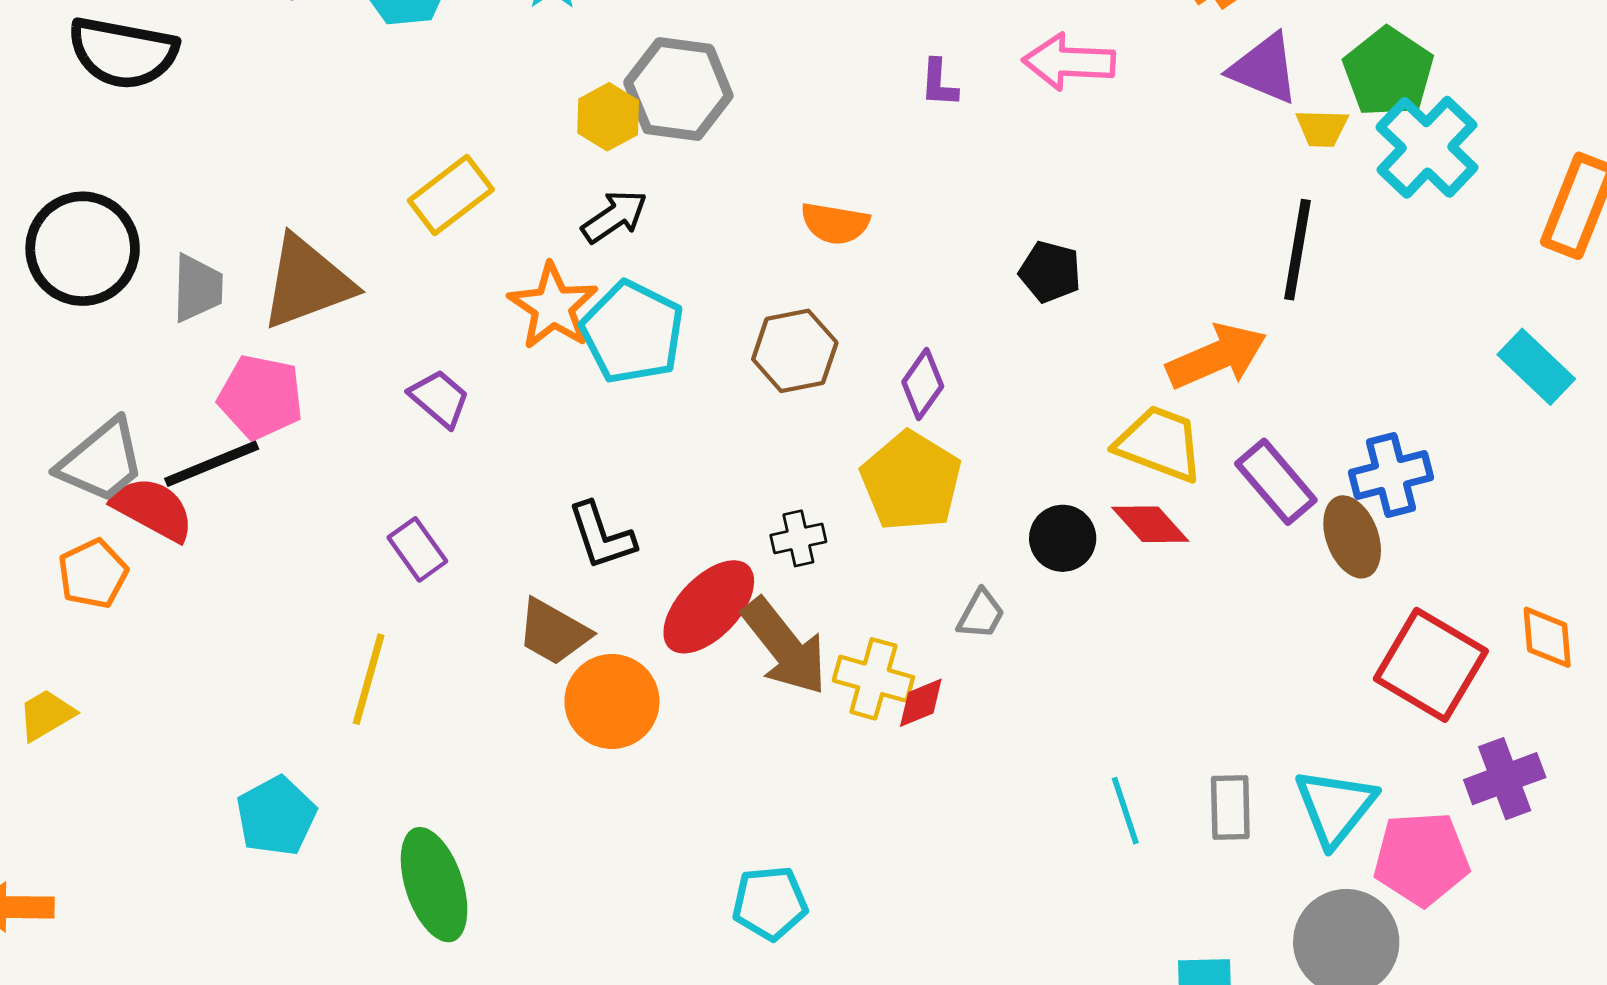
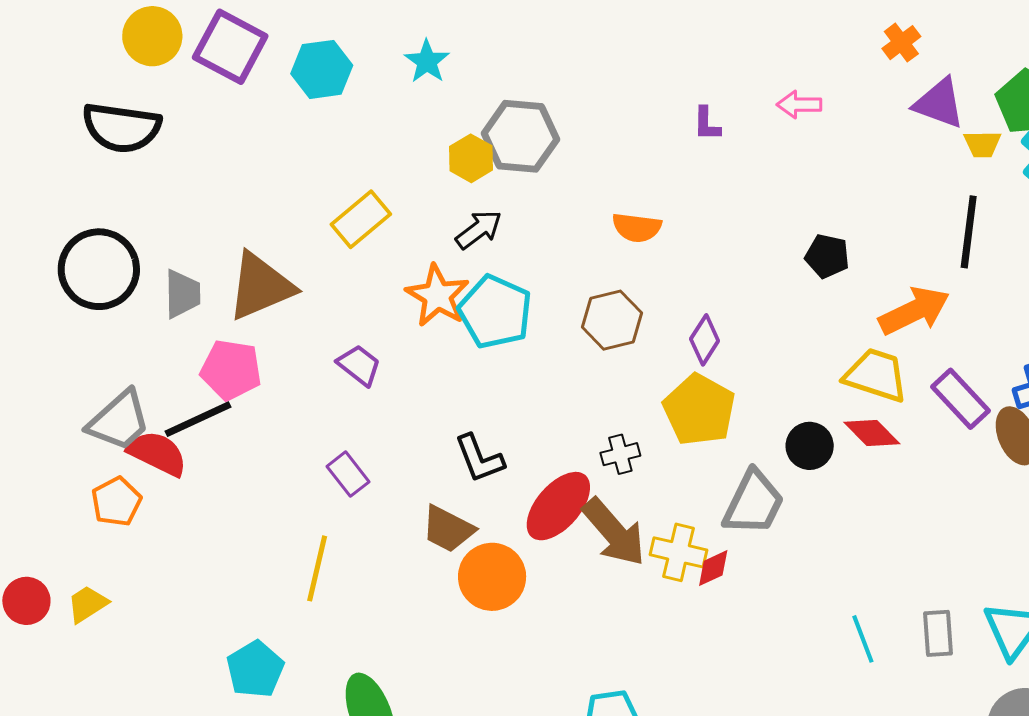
pink arrow: (1069, 62) -> (799, 105), size x0.7
black pentagon: (1050, 272) -> (827, 256), moved
gray trapezoid: (981, 614) -> (753, 503), size x1.8

